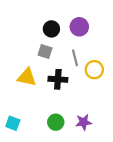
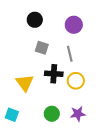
black circle: (51, 29) -> (35, 20), moved
yellow circle: (94, 70) -> (76, 81), moved
yellow triangle: (27, 77) -> (25, 83), moved, turned 42

